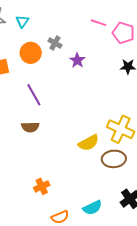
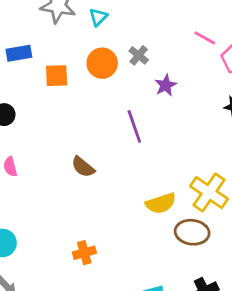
purple line: (34, 95) -> (134, 126), moved
brown semicircle: (30, 127) -> (83, 167), turned 30

